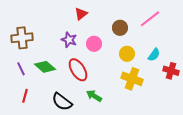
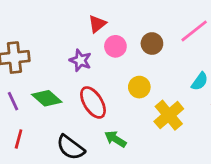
pink circle: (94, 44) -> (115, 46), moved
yellow circle: (127, 54) -> (139, 87), moved
yellow cross: (132, 79) -> (169, 115), turned 30

